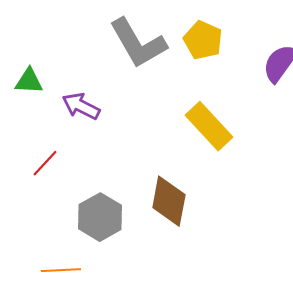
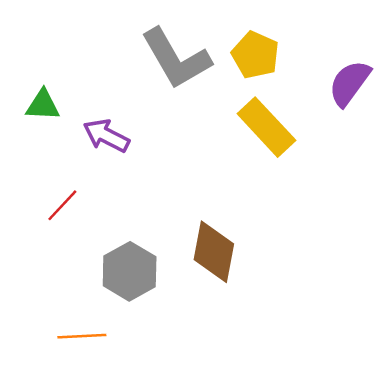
yellow rectangle: (209, 126) -> (266, 127), moved

